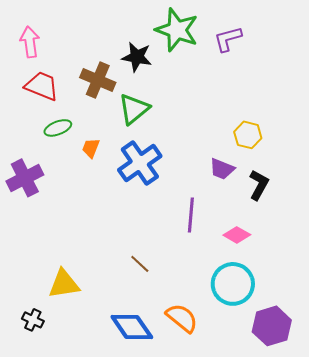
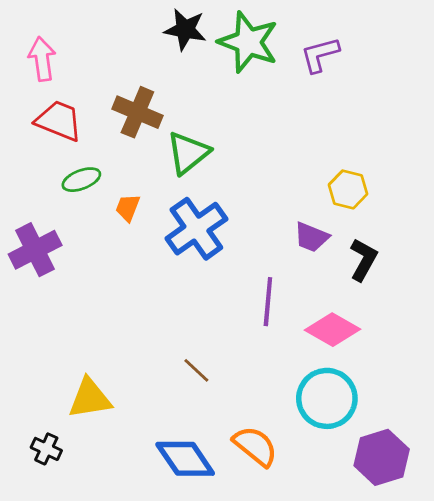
black star: (137, 57) -> (185, 29), moved
pink diamond: (237, 235) -> (333, 330), size x1.4

